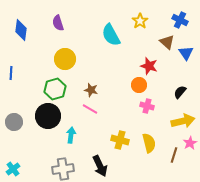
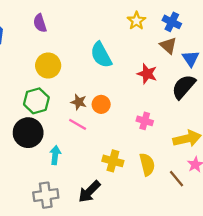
blue cross: (180, 20) -> (172, 22), moved
cyan semicircle: (111, 35) -> (101, 55), moved
orange circle: (139, 85) -> (101, 104), moved
black semicircle: (180, 92) -> (184, 87), moved, size x1.6
brown line: (174, 155) -> (177, 179), turned -56
black arrow: (100, 166) -> (89, 192), turned 70

